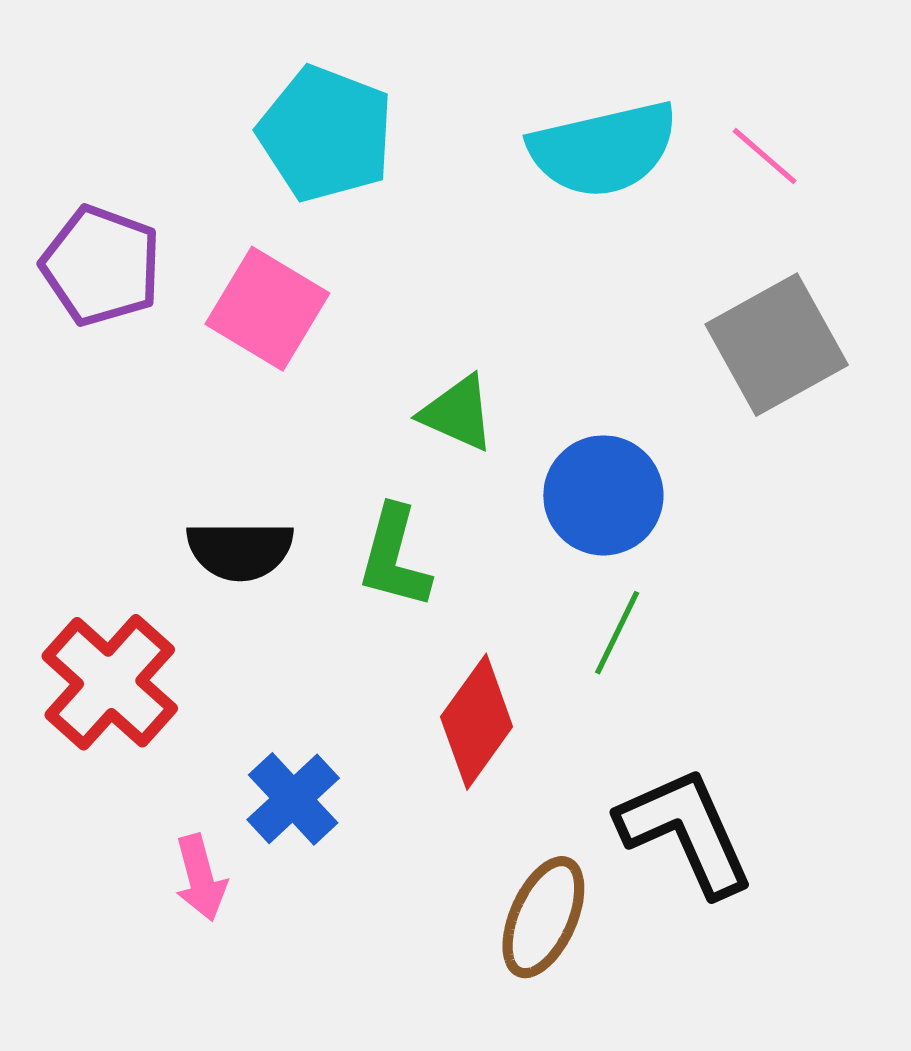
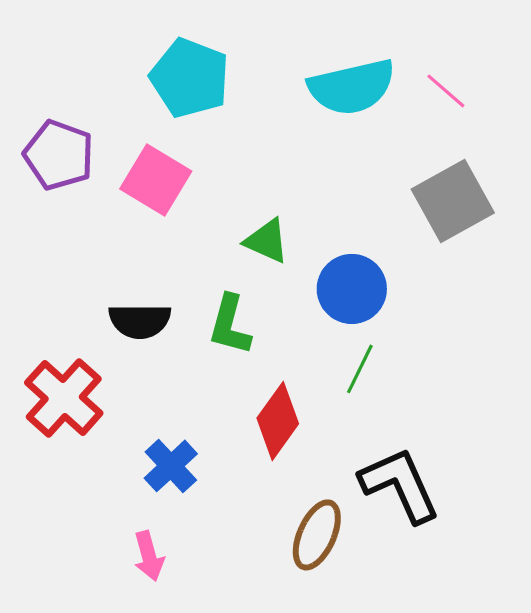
pink arrow: (201, 878) -> (149, 556), moved

